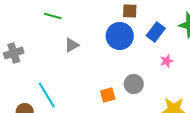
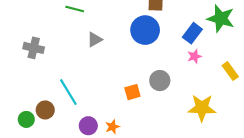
blue rectangle: (156, 32) -> (192, 33), moved
gray cross: (14, 53) -> (34, 48), turned 30

